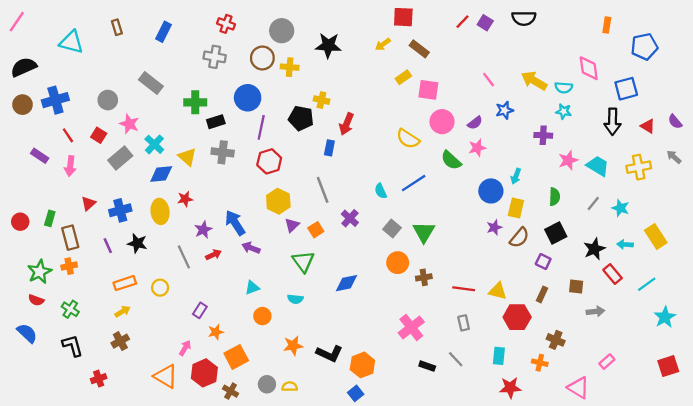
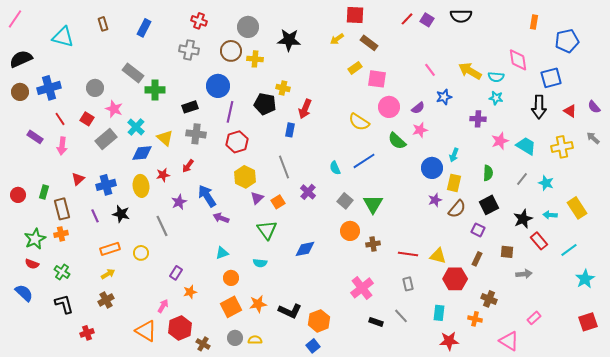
green cross: (195, 102) -> (155, 90), moved
red arrow: (213, 255) -> (188, 166), moved, turned 152
orange square: (236, 357) -> (231, 307), moved

